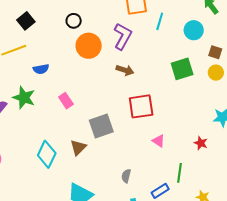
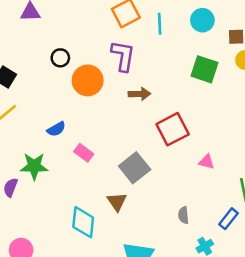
blue semicircle: (41, 69) -> (56, 129), moved
green square: (182, 69) -> (205, 69), turned -35

